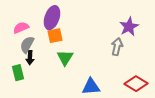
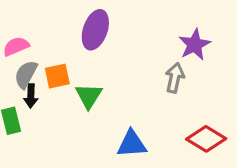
purple ellipse: (52, 18) -> (95, 30), moved
orange square: (55, 36) -> (57, 76), moved

